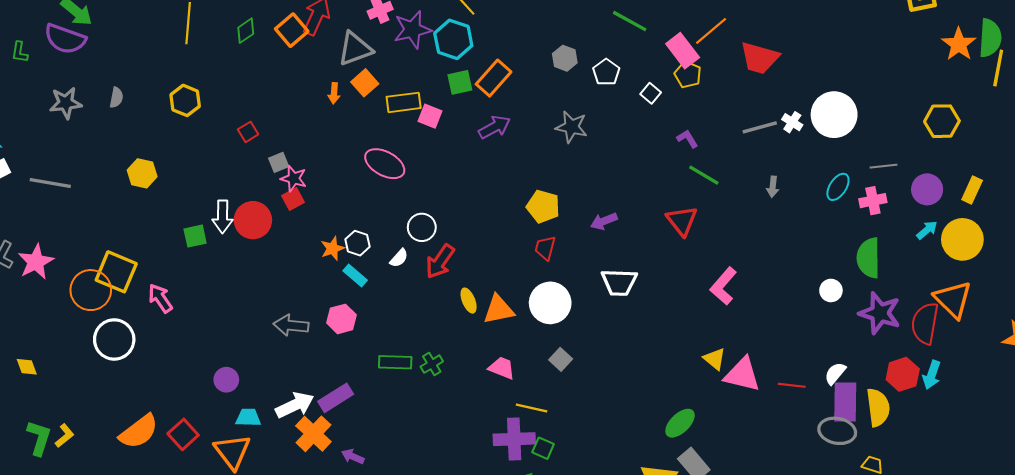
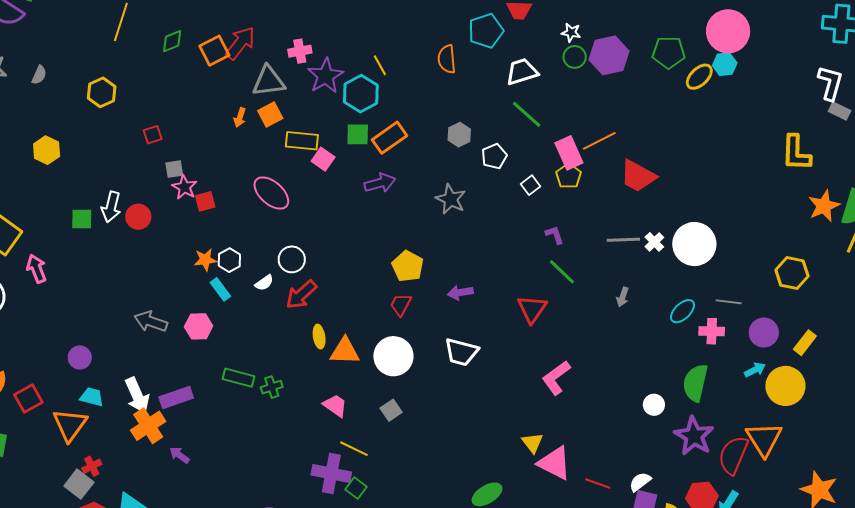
purple star: (412, 30) -> (325, 76), turned -30
red square: (293, 199) -> (205, 201), moved
red circle: (253, 220) -> (138, 217), size x0.7
white arrow: (295, 405) -> (137, 395), turned 78

